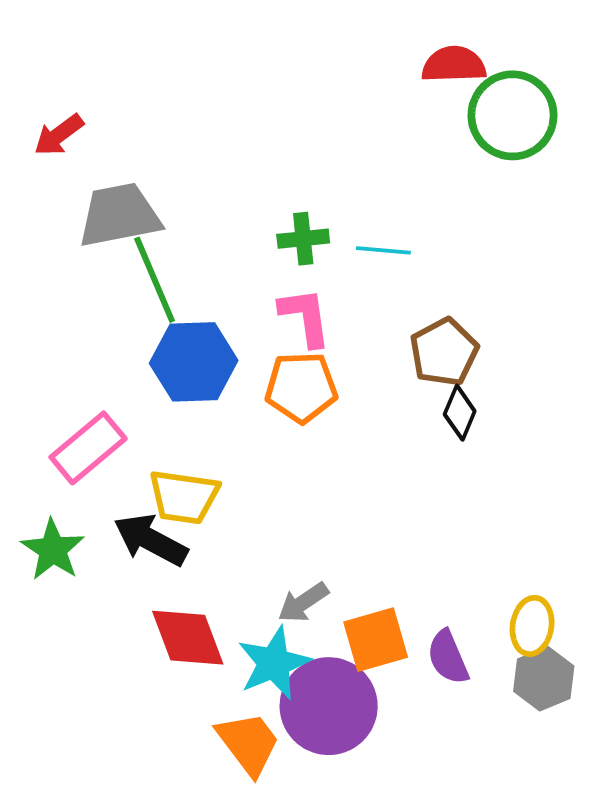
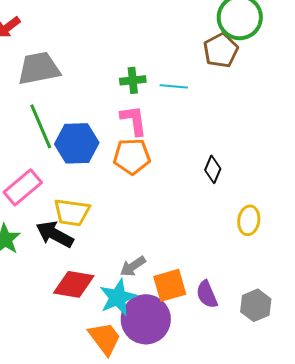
green line: (155, 280) -> (41, 126), moved
brown pentagon: (444, 352) -> (221, 50), moved
yellow ellipse: (532, 626) -> (249, 220), moved
red diamond: (188, 638) -> (74, 284), turned -60

